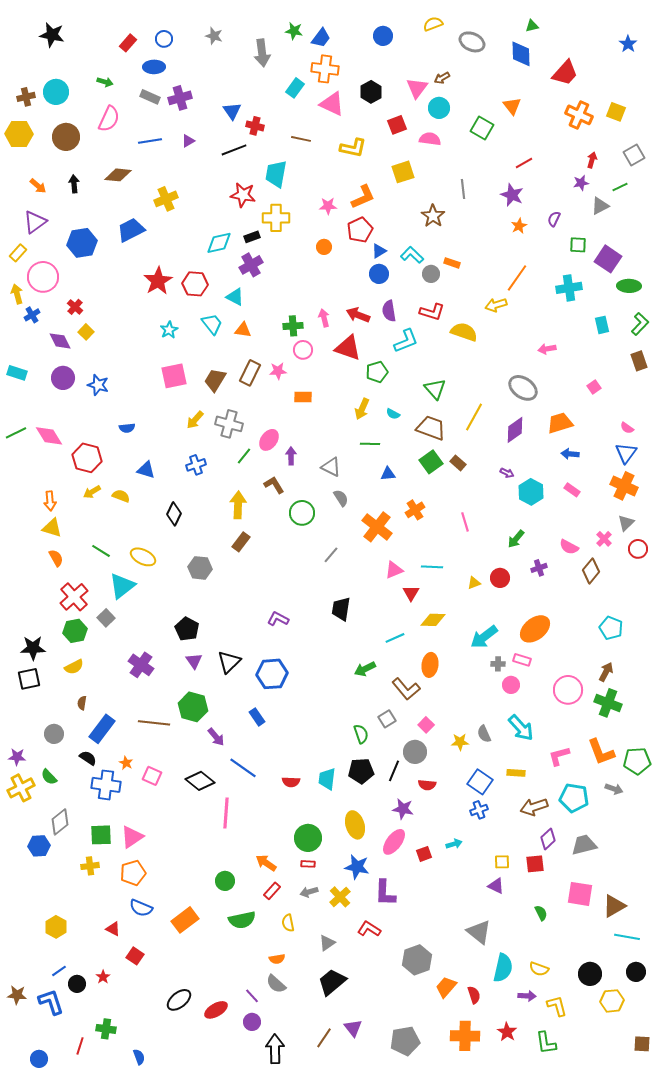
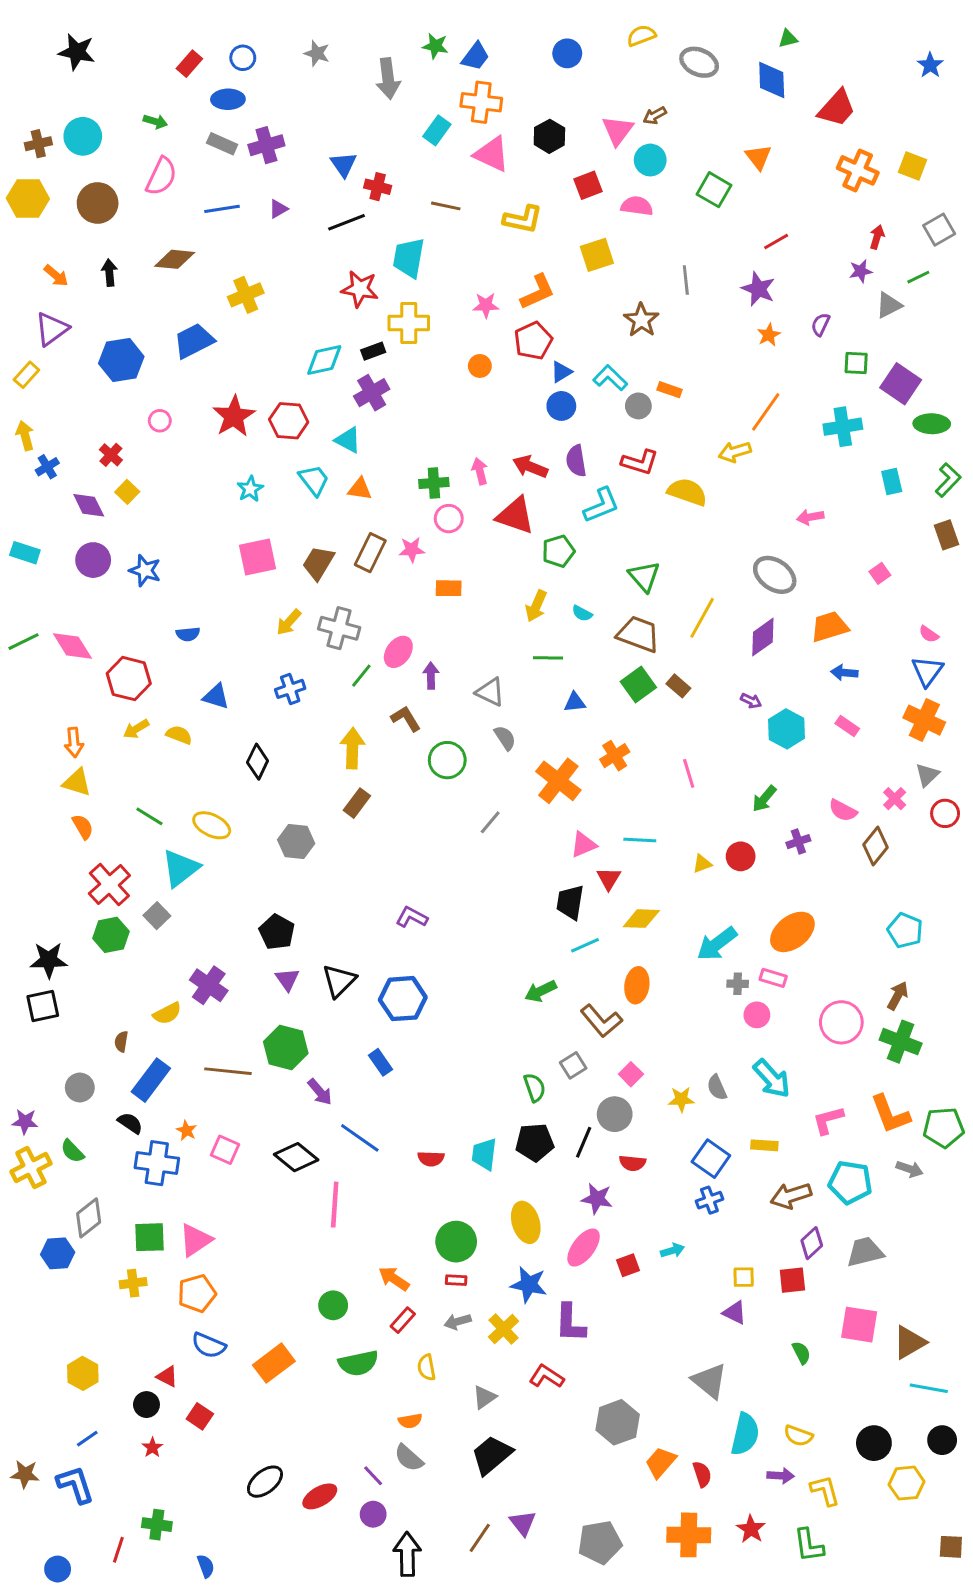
pink circle: (43, 277) -> (160, 421), moved, size x0.5
black trapezoid: (341, 609) -> (570, 902), moved
yellow semicircle: (74, 667) -> (167, 1013), moved
black circle: (77, 984) -> (146, 1405), moved

